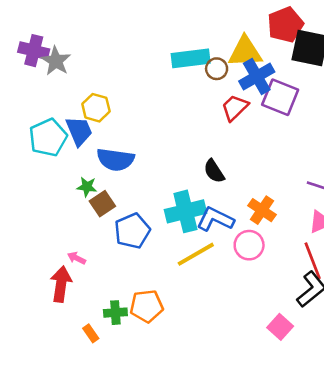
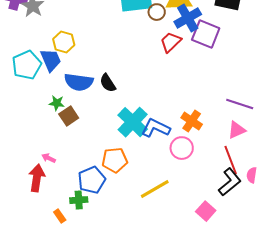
black semicircle: (214, 171) -> (108, 83), moved
cyan cross: (185, 211) -> (133, 122), turned -32
blue pentagon: (132, 231) -> (92, 180), moved
yellow line: (196, 254) -> (155, 189), moved
orange pentagon: (147, 306) -> (115, 160), moved

